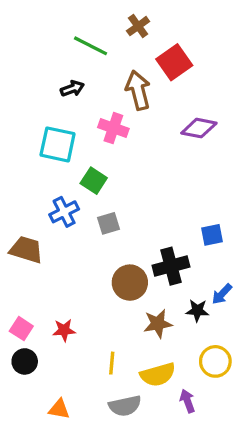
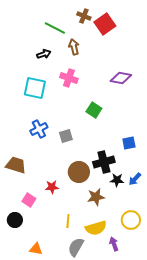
brown cross: (138, 26) -> (84, 16), turned -32
red square: (174, 62) -> (105, 24), moved
brown arrow: (138, 90) -> (74, 47), moved, size x0.7
green square: (94, 181) -> (94, 110), moved
brown trapezoid: (26, 250) -> (16, 165), moved
black star: (197, 310) -> (117, 180), moved
pink square: (21, 329) -> (29, 200), moved
red star: (64, 330) -> (52, 187), moved
gray semicircle: (125, 406) -> (76, 247), turned 132

